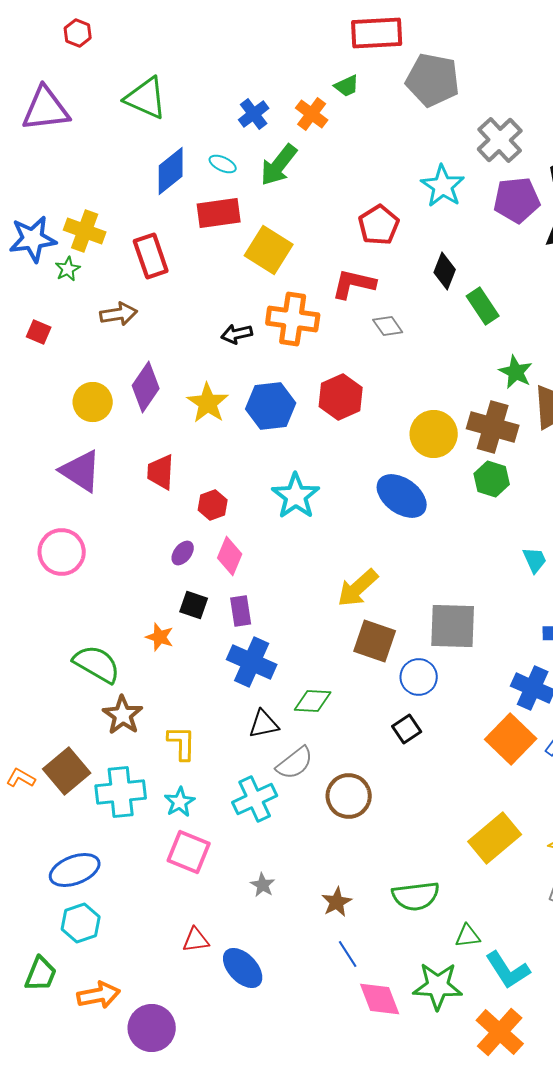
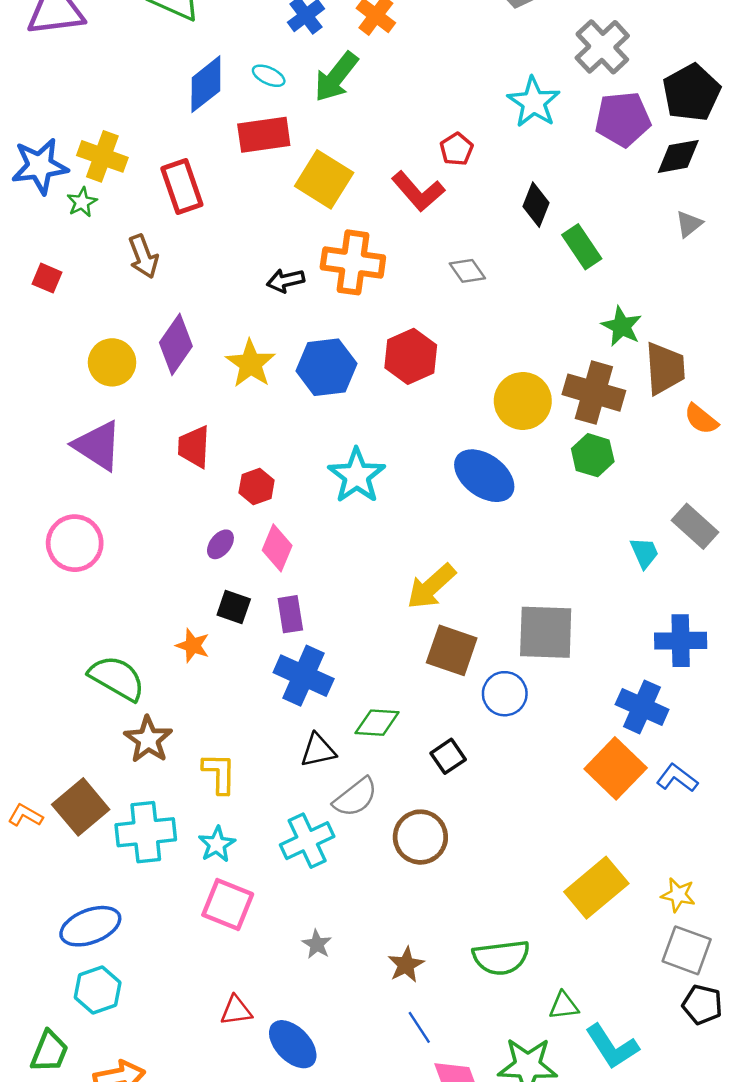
red pentagon: (379, 225) -> (457, 149), size x0.7
red L-shape: (354, 284) -> (418, 191), moved, turned -144
brown arrow: (119, 314) -> (143, 256), turned 78
black square: (407, 729) -> (448, 756), moved

